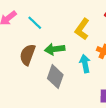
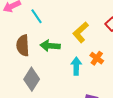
brown semicircle: (27, 55) -> (23, 45), turned -35
gray diamond: (55, 77) -> (32, 79), moved

